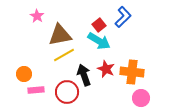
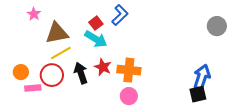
red circle: (67, 92) -> (52, 75), moved
pink circle: (141, 98) -> (129, 96), moved

